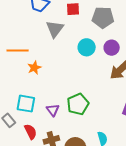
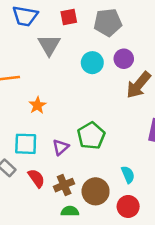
orange star: (34, 68) -> (38, 105), moved
purple triangle: (53, 110) -> (61, 147), turned 32

